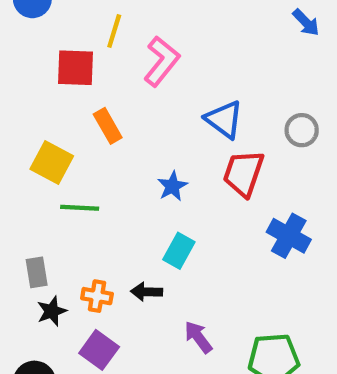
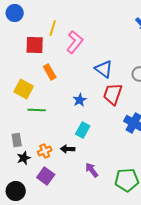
orange cross: (97, 296) -> (45, 151), turned -32

